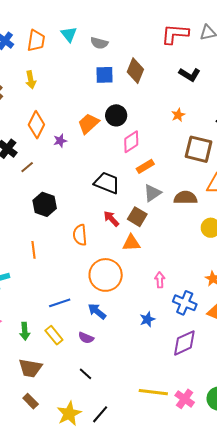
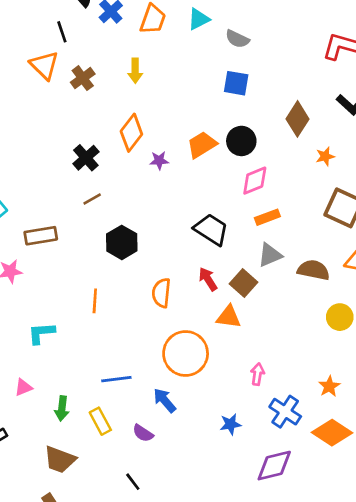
cyan triangle: (69, 34) -> (199, 19), turned 30
brown diamond: (135, 71) -> (297, 119), moved
brown line: (27, 167) -> (92, 199), moved

